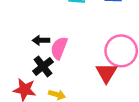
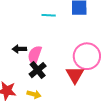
black cross: (43, 66) -> (38, 70), moved

